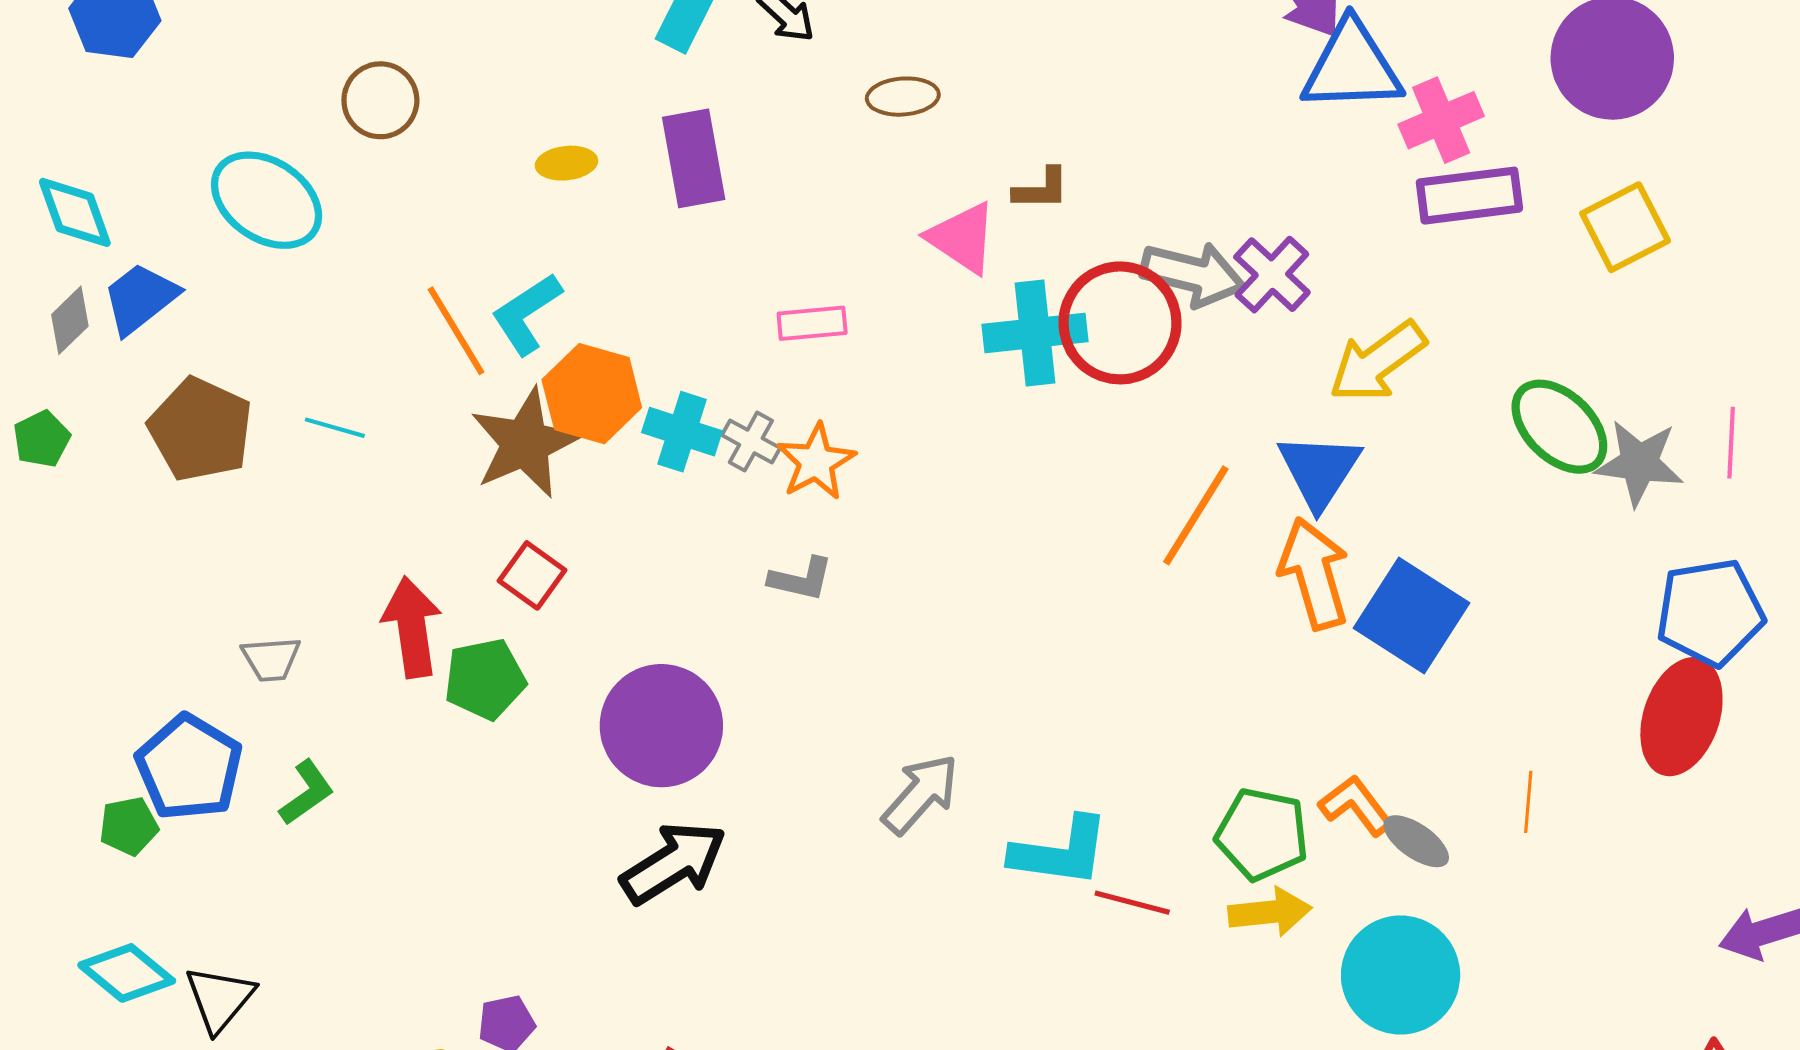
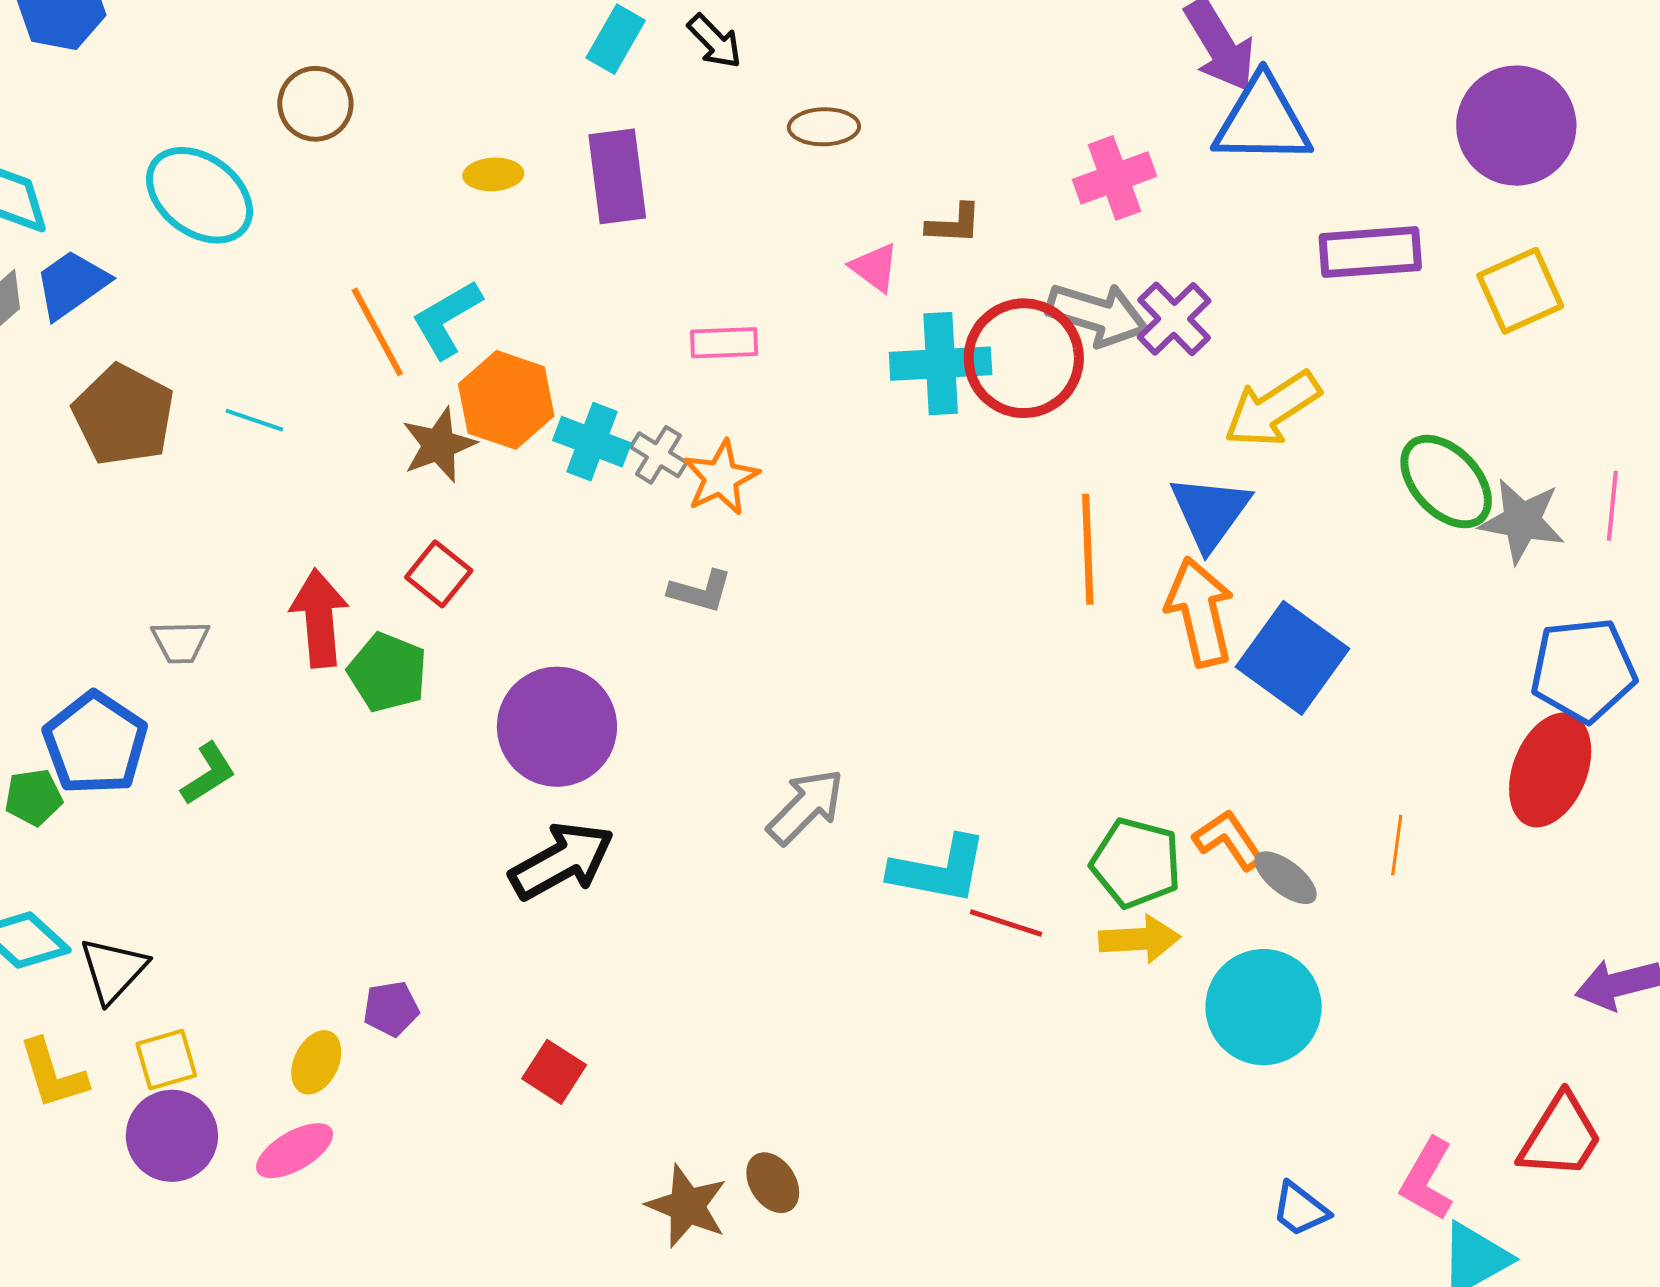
pink cross: (1441, 120) -> (1114, 178), moved
pink triangle: (962, 238) -> (875, 267), size x0.7
brown star: (525, 443) -> (439, 445), size x0.7
orange line: (1196, 515) -> (1088, 549), turned -37
green pentagon: (485, 679) -> (388, 672), turned 30

